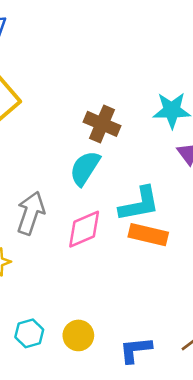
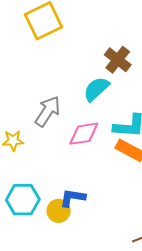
cyan hexagon: (29, 333) -> (23, 200), size x1.5
blue L-shape: (136, 350) -> (73, 198), moved

